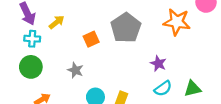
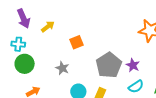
gray pentagon: (126, 28) -> (109, 65), moved
cyan cross: (32, 39) -> (18, 44), moved

